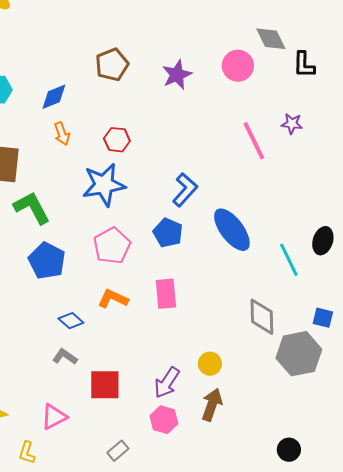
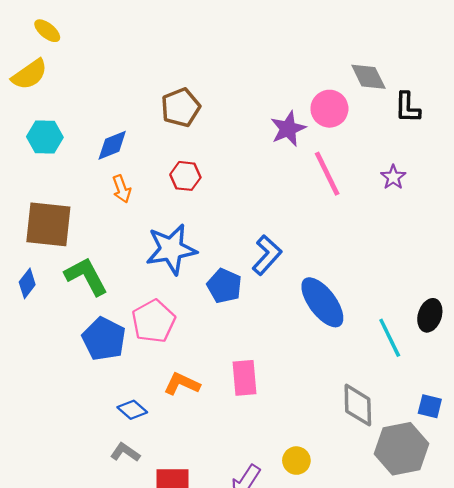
purple star: (177, 75) -> (288, 129), moved
purple star: (292, 124) -> (393, 177), turned 30
red hexagon: (117, 140) -> (185, 176), moved
pink line: (254, 141) -> (327, 174), moved
blue pentagon: (168, 233) -> (224, 286), moved
pink pentagon: (112, 246) -> (154, 321), moved

